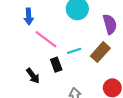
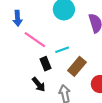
brown rectangle: (100, 52) -> (77, 66), moved
black arrow: (33, 76) -> (39, 84), moved

